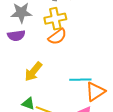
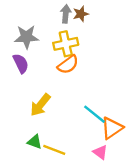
purple semicircle: (16, 36) -> (21, 63), turned -108
cyan line: (80, 80) -> (95, 114), turned 40

